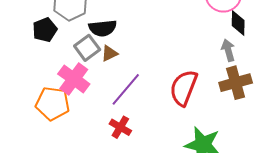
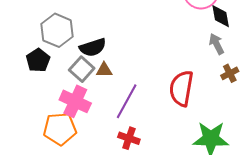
brown triangle: (109, 53) -> (104, 70), turned 36
brown cross: (236, 83) -> (230, 73), size x0.6

